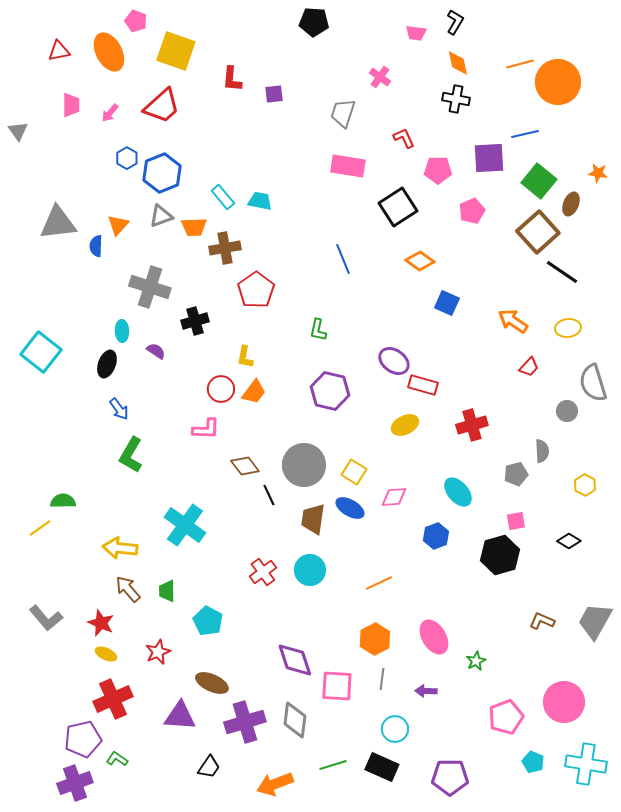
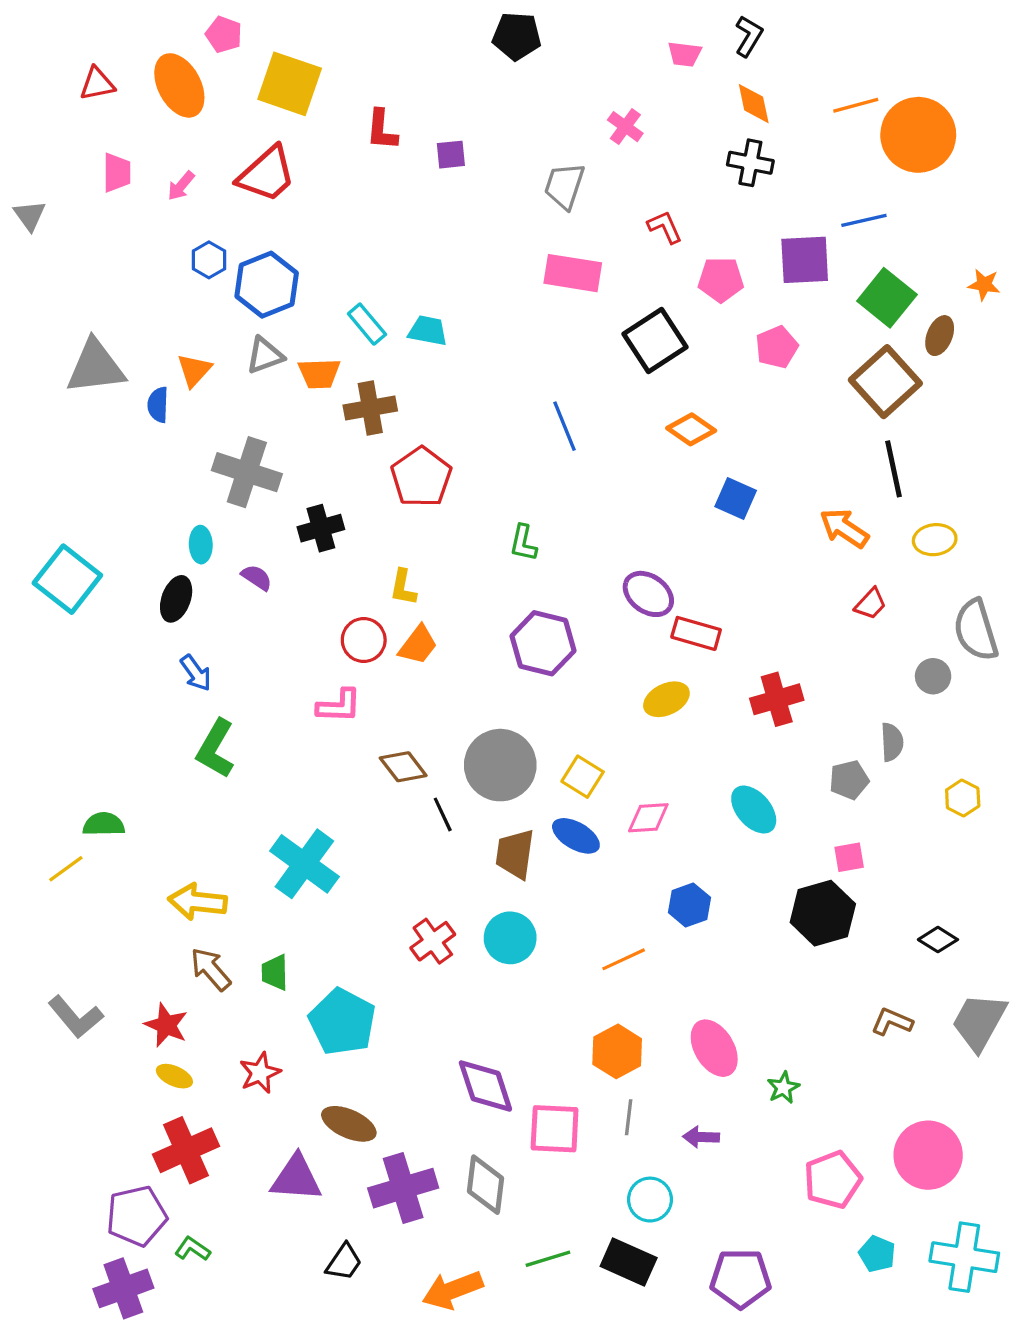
black line: (562, 272) -> (894, 469), moved, turned 44
blue hexagon: (436, 536) -> (689, 905), moved
black diamond: (569, 541) -> (938, 940), moved
cyan pentagon: (208, 621) -> (342, 1022), size x1.4

